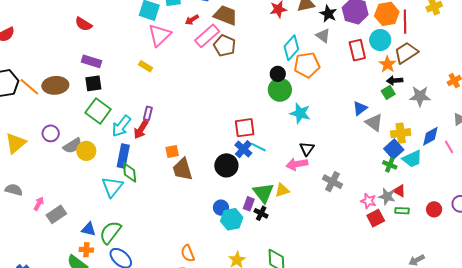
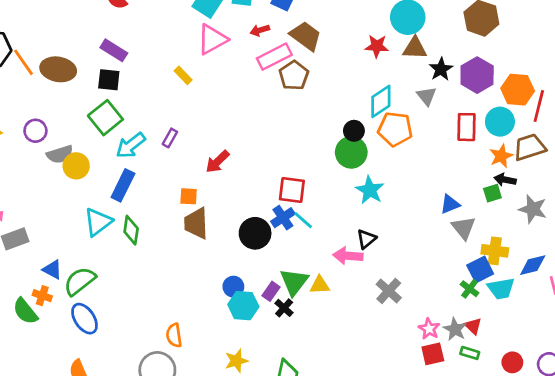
red arrow: (141, 129) -> (217, 162), moved
green diamond: (129, 172) -> (131, 230), moved

